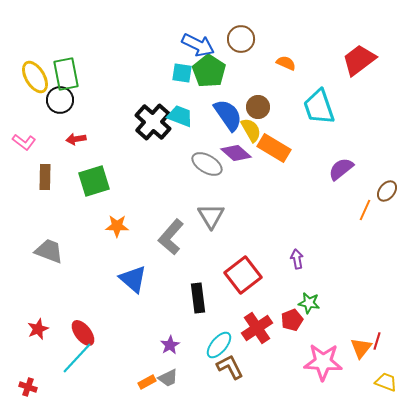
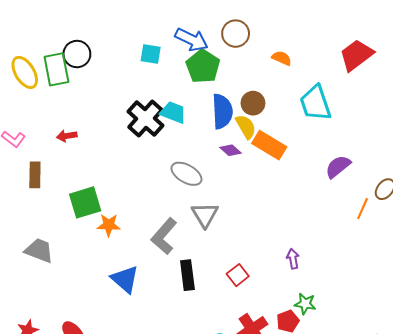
cyan square: (182, 73) -> (151, 54), moved
black circle: (60, 100) -> (77, 54), moved
blue semicircle: (228, 115) -> (222, 111), turned 32
purple diamond: (236, 153) -> (230, 150), size x0.7
gray ellipse: (207, 164) -> (186, 174), moved
green square: (94, 181) -> (85, 202), moved
red square: (243, 275) -> (238, 275), size x0.6
black rectangle: (198, 298) -> (187, 275), moved

